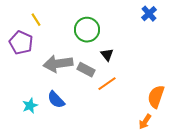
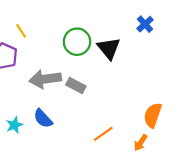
black triangle: (107, 55) -> (109, 48), moved, size x1.6
orange line: (107, 84) -> (103, 134), moved

